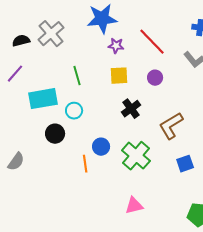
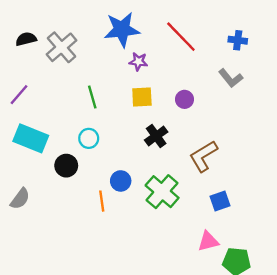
black semicircle: (21, 41) -> (26, 39), moved
red line: (152, 42) -> (181, 37), moved
cyan rectangle: (43, 99) -> (31, 138), moved, turned 32
pink triangle: (134, 206) -> (208, 241), moved

